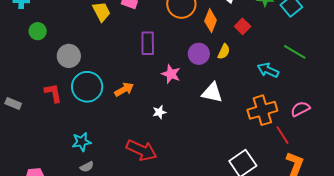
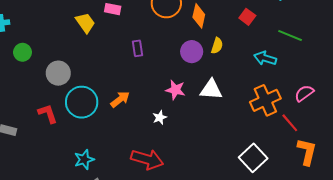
red square: (243, 26) -> (247, 17), moved
purple rectangle: (148, 43) -> (138, 48), size x0.7
pink star: (171, 74) -> (175, 90), moved

